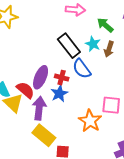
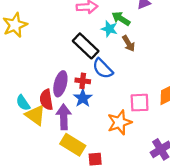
cyan star: (93, 44) -> (109, 29), moved
brown arrow: (109, 49) -> (129, 44), turned -42
red semicircle: (25, 90) -> (46, 100), turned -132
orange star: (90, 121) -> (119, 122), turned 30

